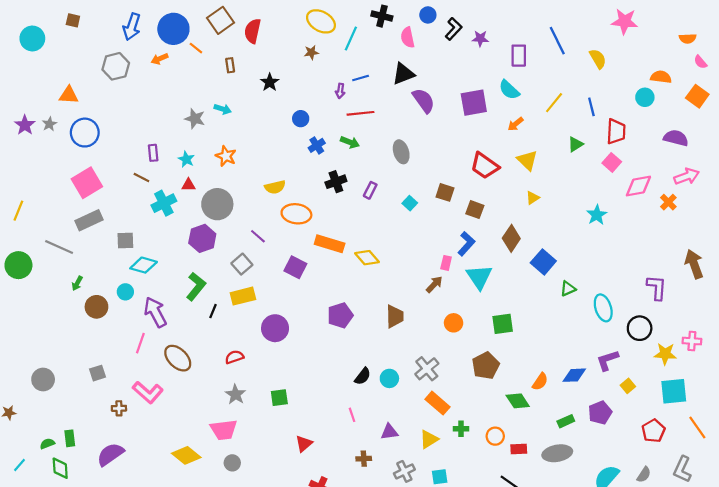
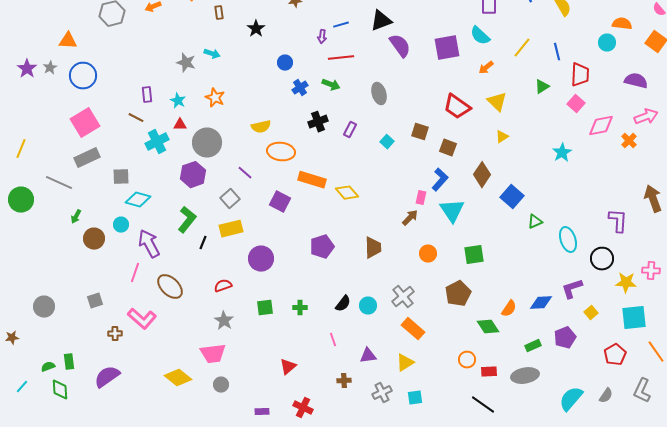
green square: (279, 398) -> (265, 308), moved
green cross: (461, 429) -> (300, 308), moved

